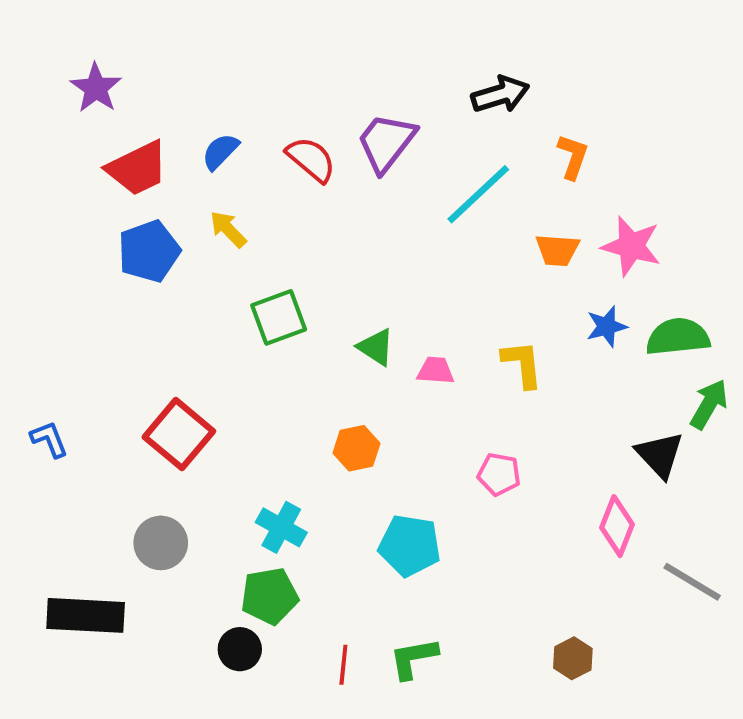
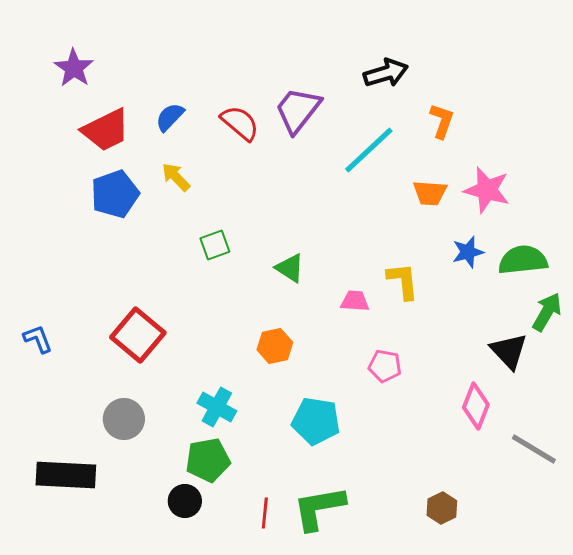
green square: (279, 317) -> (215, 245), size x0.7
pink trapezoid: (435, 371) -> (355, 301), moved
green L-shape: (413, 658) -> (319, 508), size x1.4

